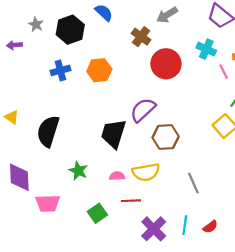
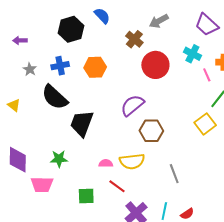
gray star: (36, 24) -> (30, 69), moved
black semicircle: (48, 131) -> (55, 97), moved, turned -68
black trapezoid: (113, 134) -> (82, 123), moved
green star: (78, 171) -> (59, 159), moved, turned -30
red line: (131, 201) -> (117, 186), turned 36
green square: (97, 213) -> (86, 196), turned 30

